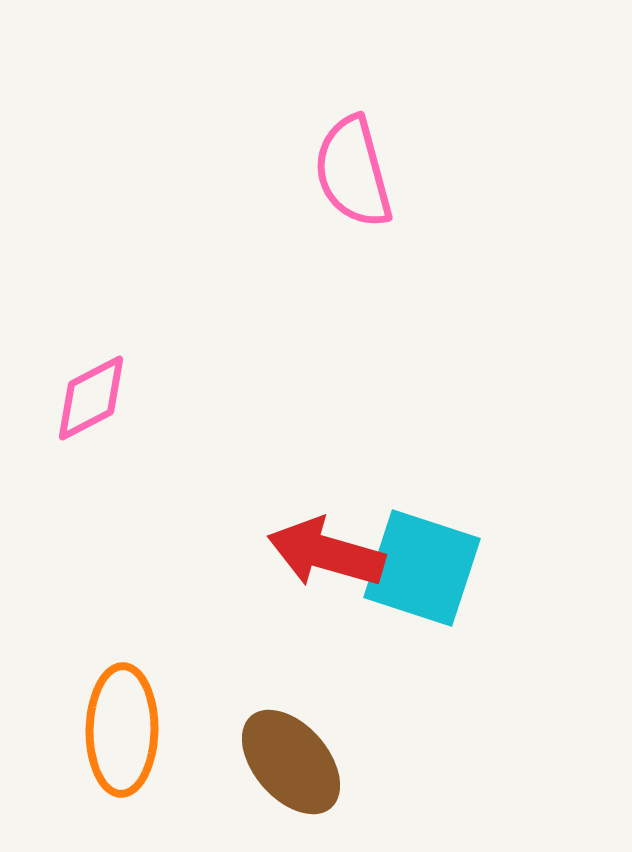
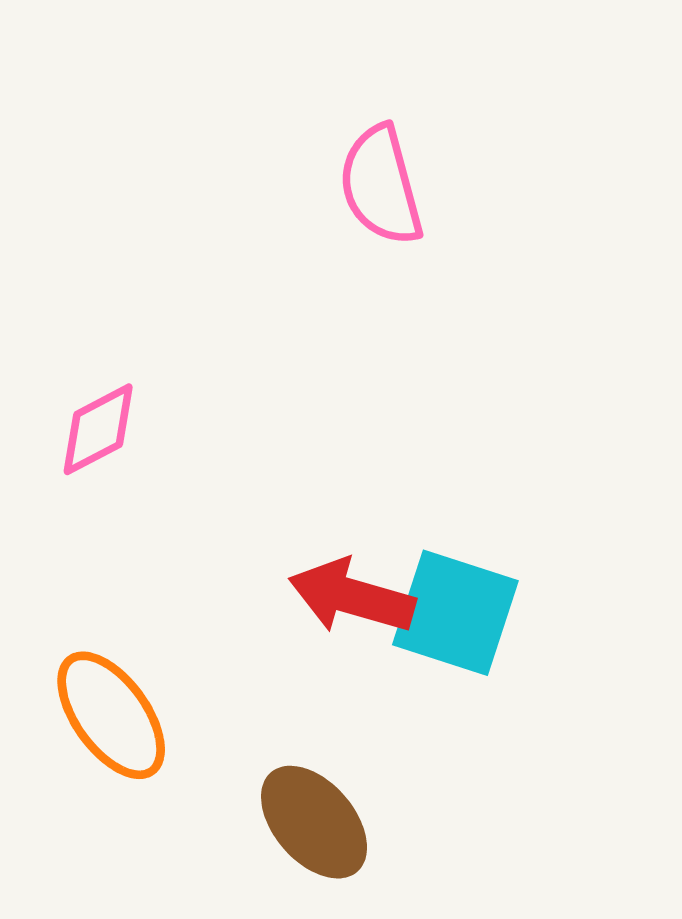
orange ellipse: (122, 730) -> (111, 715), moved, turned -37

